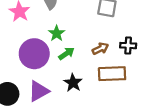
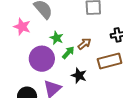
brown arrow: (100, 49) -> (84, 44), moved

